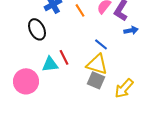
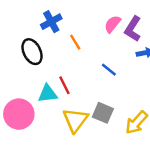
orange line: (80, 10) -> (75, 42), moved
yellow triangle: (97, 64) -> (75, 120), moved, turned 50

